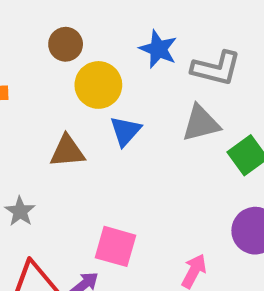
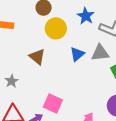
blue triangle: (125, 131) -> (77, 54), moved
brown triangle: (67, 151) -> (37, 57), turned 36

